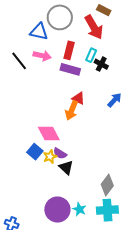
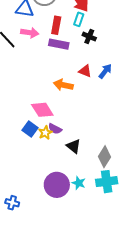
cyan rectangle: (91, 55) -> (79, 19), moved
red triangle: (78, 98) -> (85, 71), moved
orange arrow: (72, 110) -> (63, 85), turned 84
black triangle: (66, 167) -> (74, 146), moved

